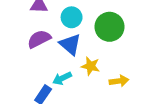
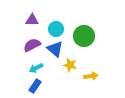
cyan arrow: (62, 78) -> (36, 68), moved

